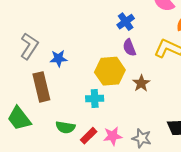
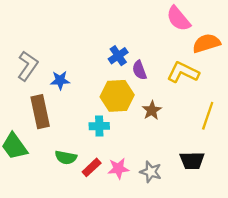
blue cross: (126, 22) -> (118, 56), moved

